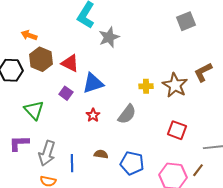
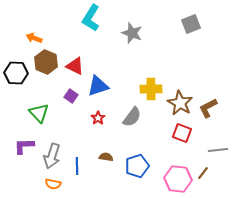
gray star: (109, 37) -> (132, 33), moved, turned -30
brown L-shape: (203, 72) -> (208, 108), moved
brown star: (175, 85) -> (180, 103), moved
yellow cross: (146, 86) -> (151, 89), size x1.5
blue pentagon: (132, 163) -> (137, 166), turned -30

